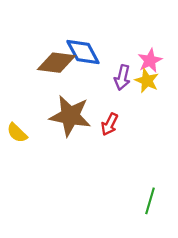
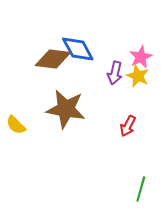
red arrow: (110, 124) -> (128, 126), moved

